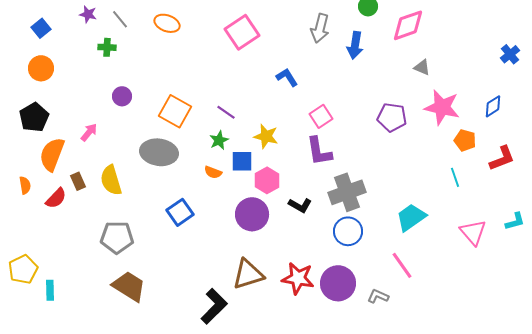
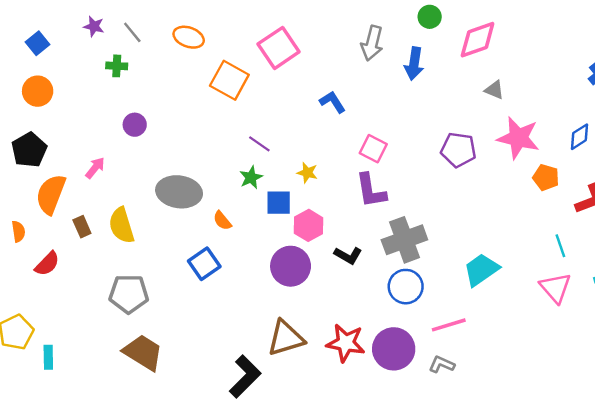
orange square: (175, 111) -> (229, 80), moved
pink square: (321, 116) -> (373, 149), turned -30
yellow star: (266, 136) -> (307, 173), size x0.7
orange semicircle: (213, 172) -> (222, 221), moved, turned 30
cyan line: (455, 177) -> (560, 246), moved
red semicircle: (56, 198) -> (47, 264), moved
pink line: (402, 265) -> (449, 325), moved, turned -72

